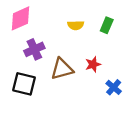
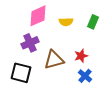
pink diamond: (21, 18) -> (38, 16), moved
blue cross: (114, 87) -> (85, 76), moved

